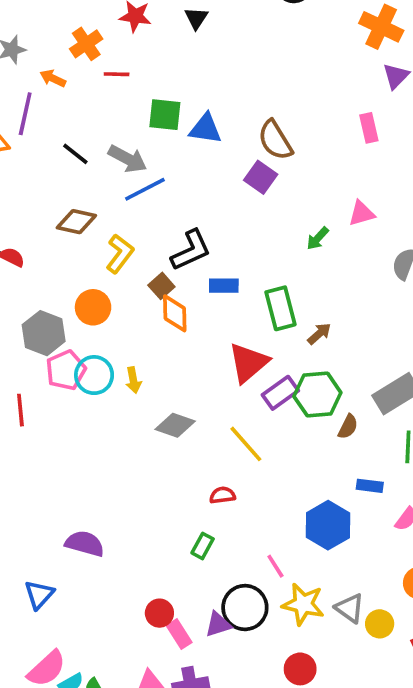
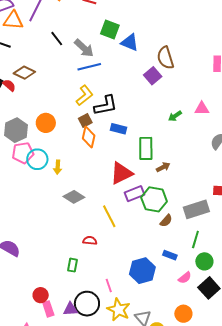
brown diamond: (76, 222) -> (24, 73), moved
yellow L-shape: (120, 254) -> (85, 95), moved
green rectangle: (203, 546) -> (73, 265), turned -32

